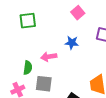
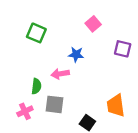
green square: (28, 21) -> (36, 33), turned 30
blue star: (72, 43) -> (76, 54), moved

